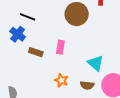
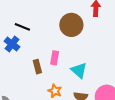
brown rectangle: (36, 52) -> (37, 67), moved, turned 56
cyan triangle: (96, 63) -> (79, 70), moved

